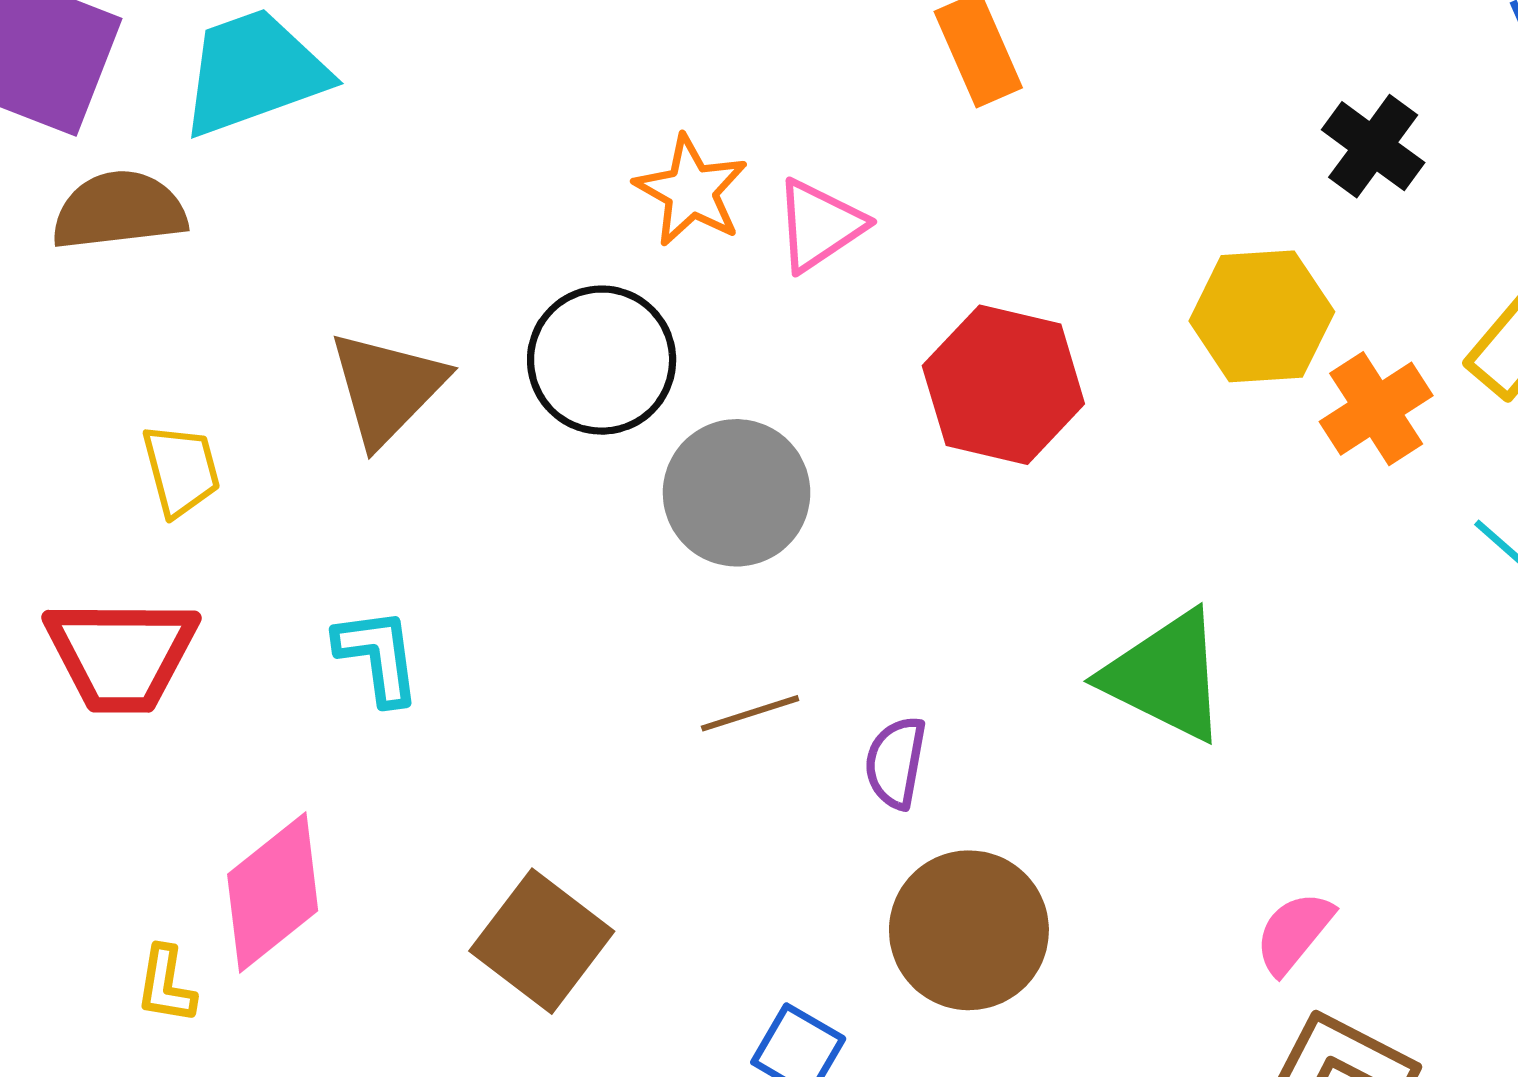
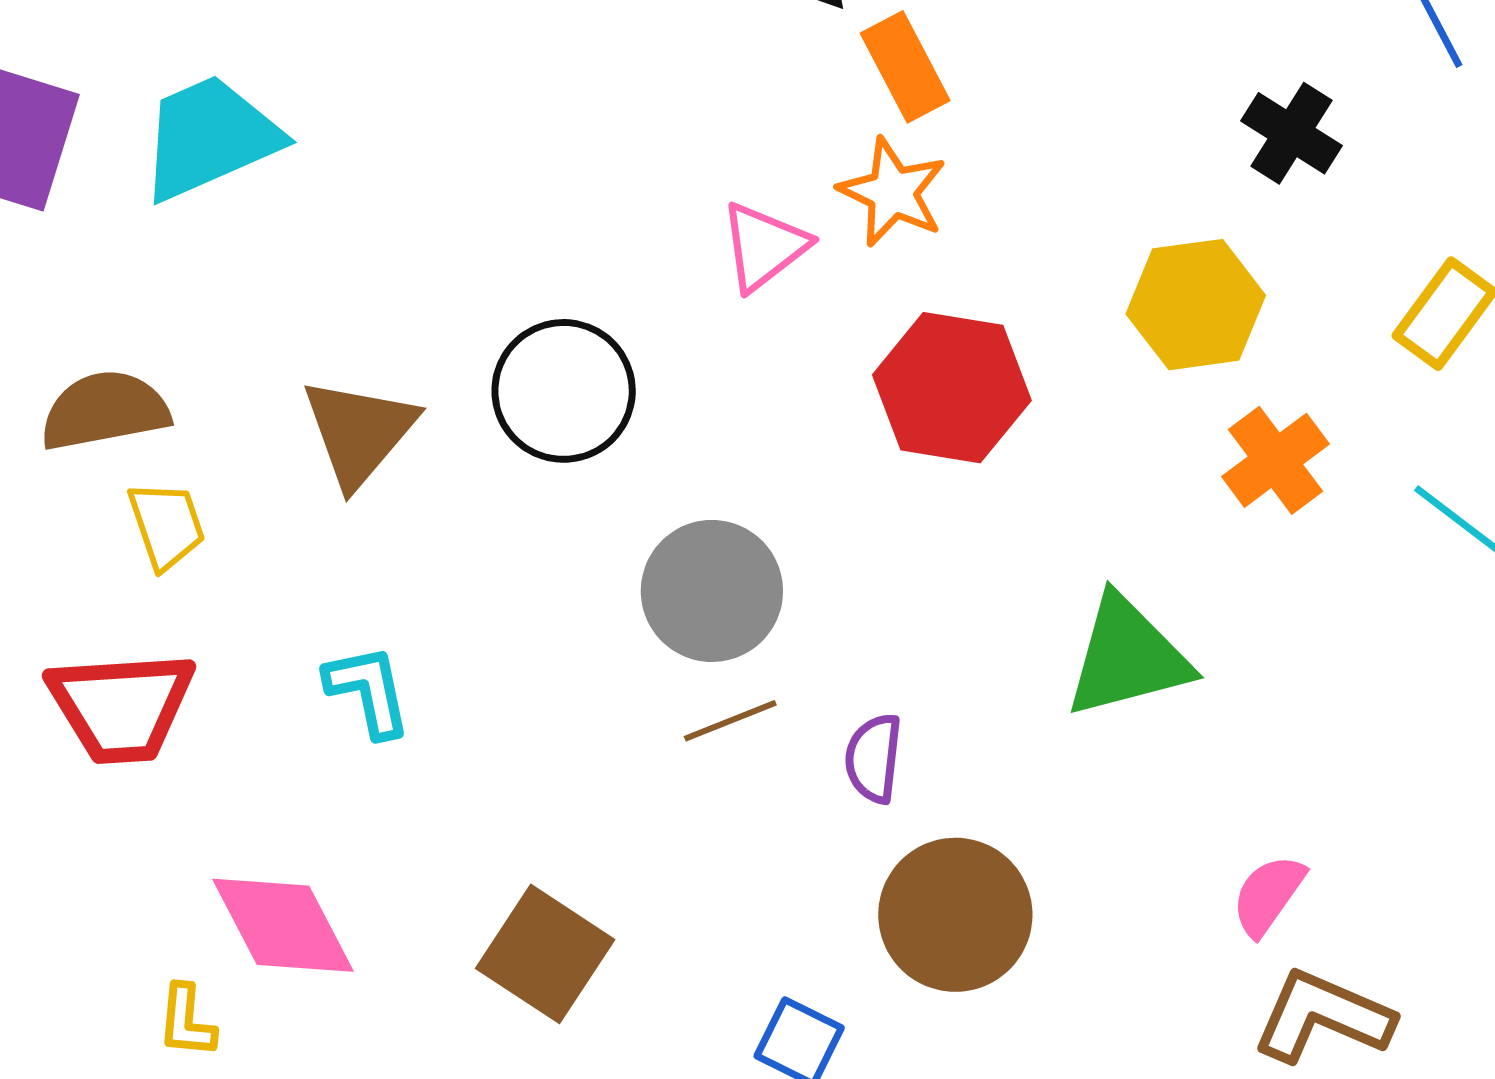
orange star: (691, 191) -> (893, 192), moved
brown semicircle: (119, 211) -> (105, 411), moved
orange cross: (1376, 409) -> (1276, 460), moved
gray circle: (737, 493) -> (712, 591), moved
green triangle: (1166, 676) -> (1127, 657), turned -37
pink diamond: (273, 893) -> (283, 925), turned -75

